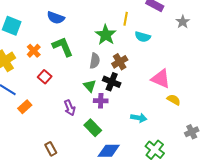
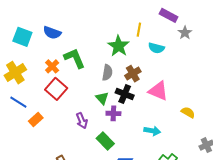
blue semicircle: (56, 18) -> (52, 33), moved
gray star: (183, 22) -> (185, 33), moved
orange cross: (34, 51) -> (52, 66), moved
red square: (45, 77) -> (56, 89), size x1.5
pink triangle: (161, 79) -> (158, 91), moved

